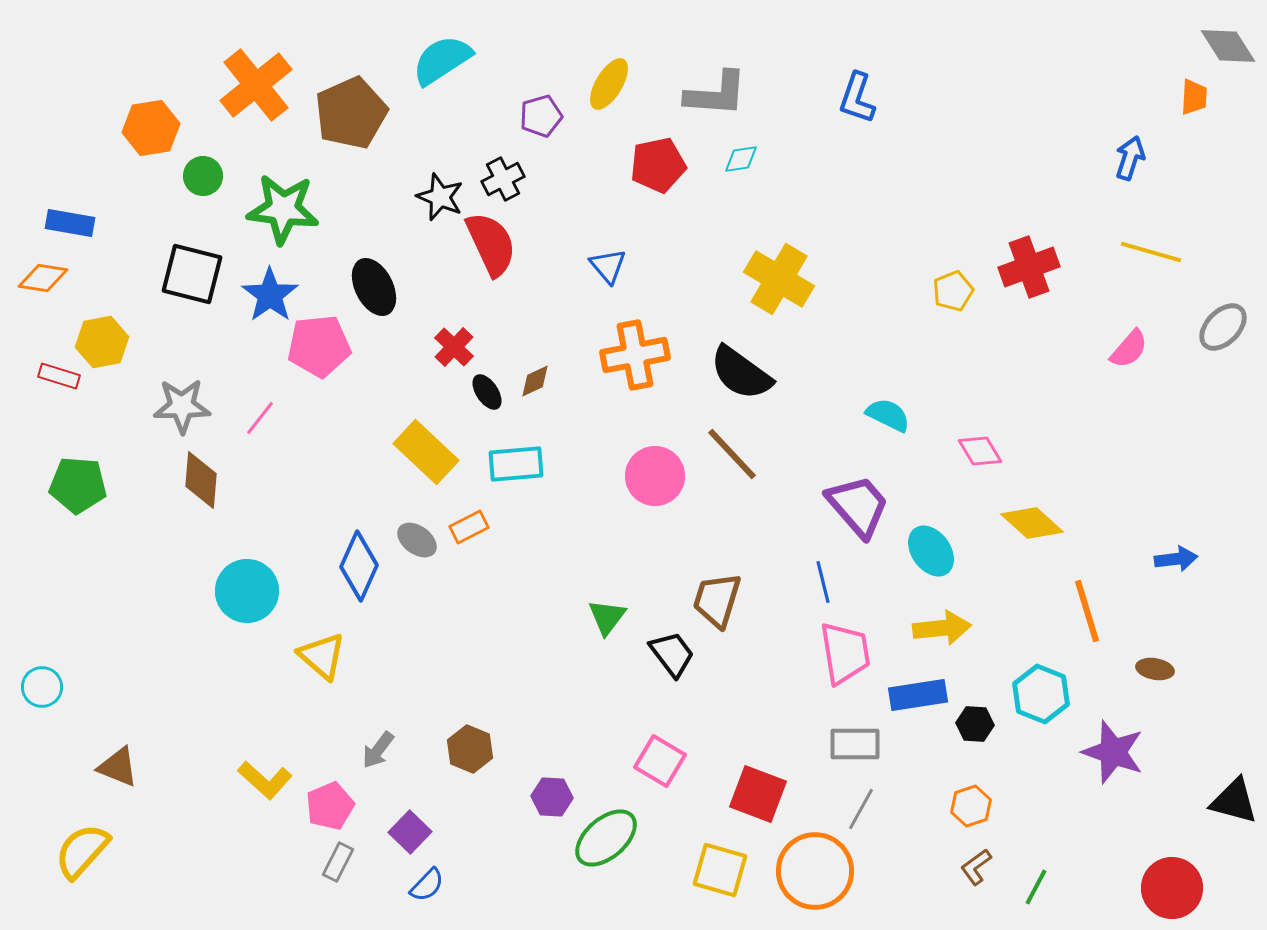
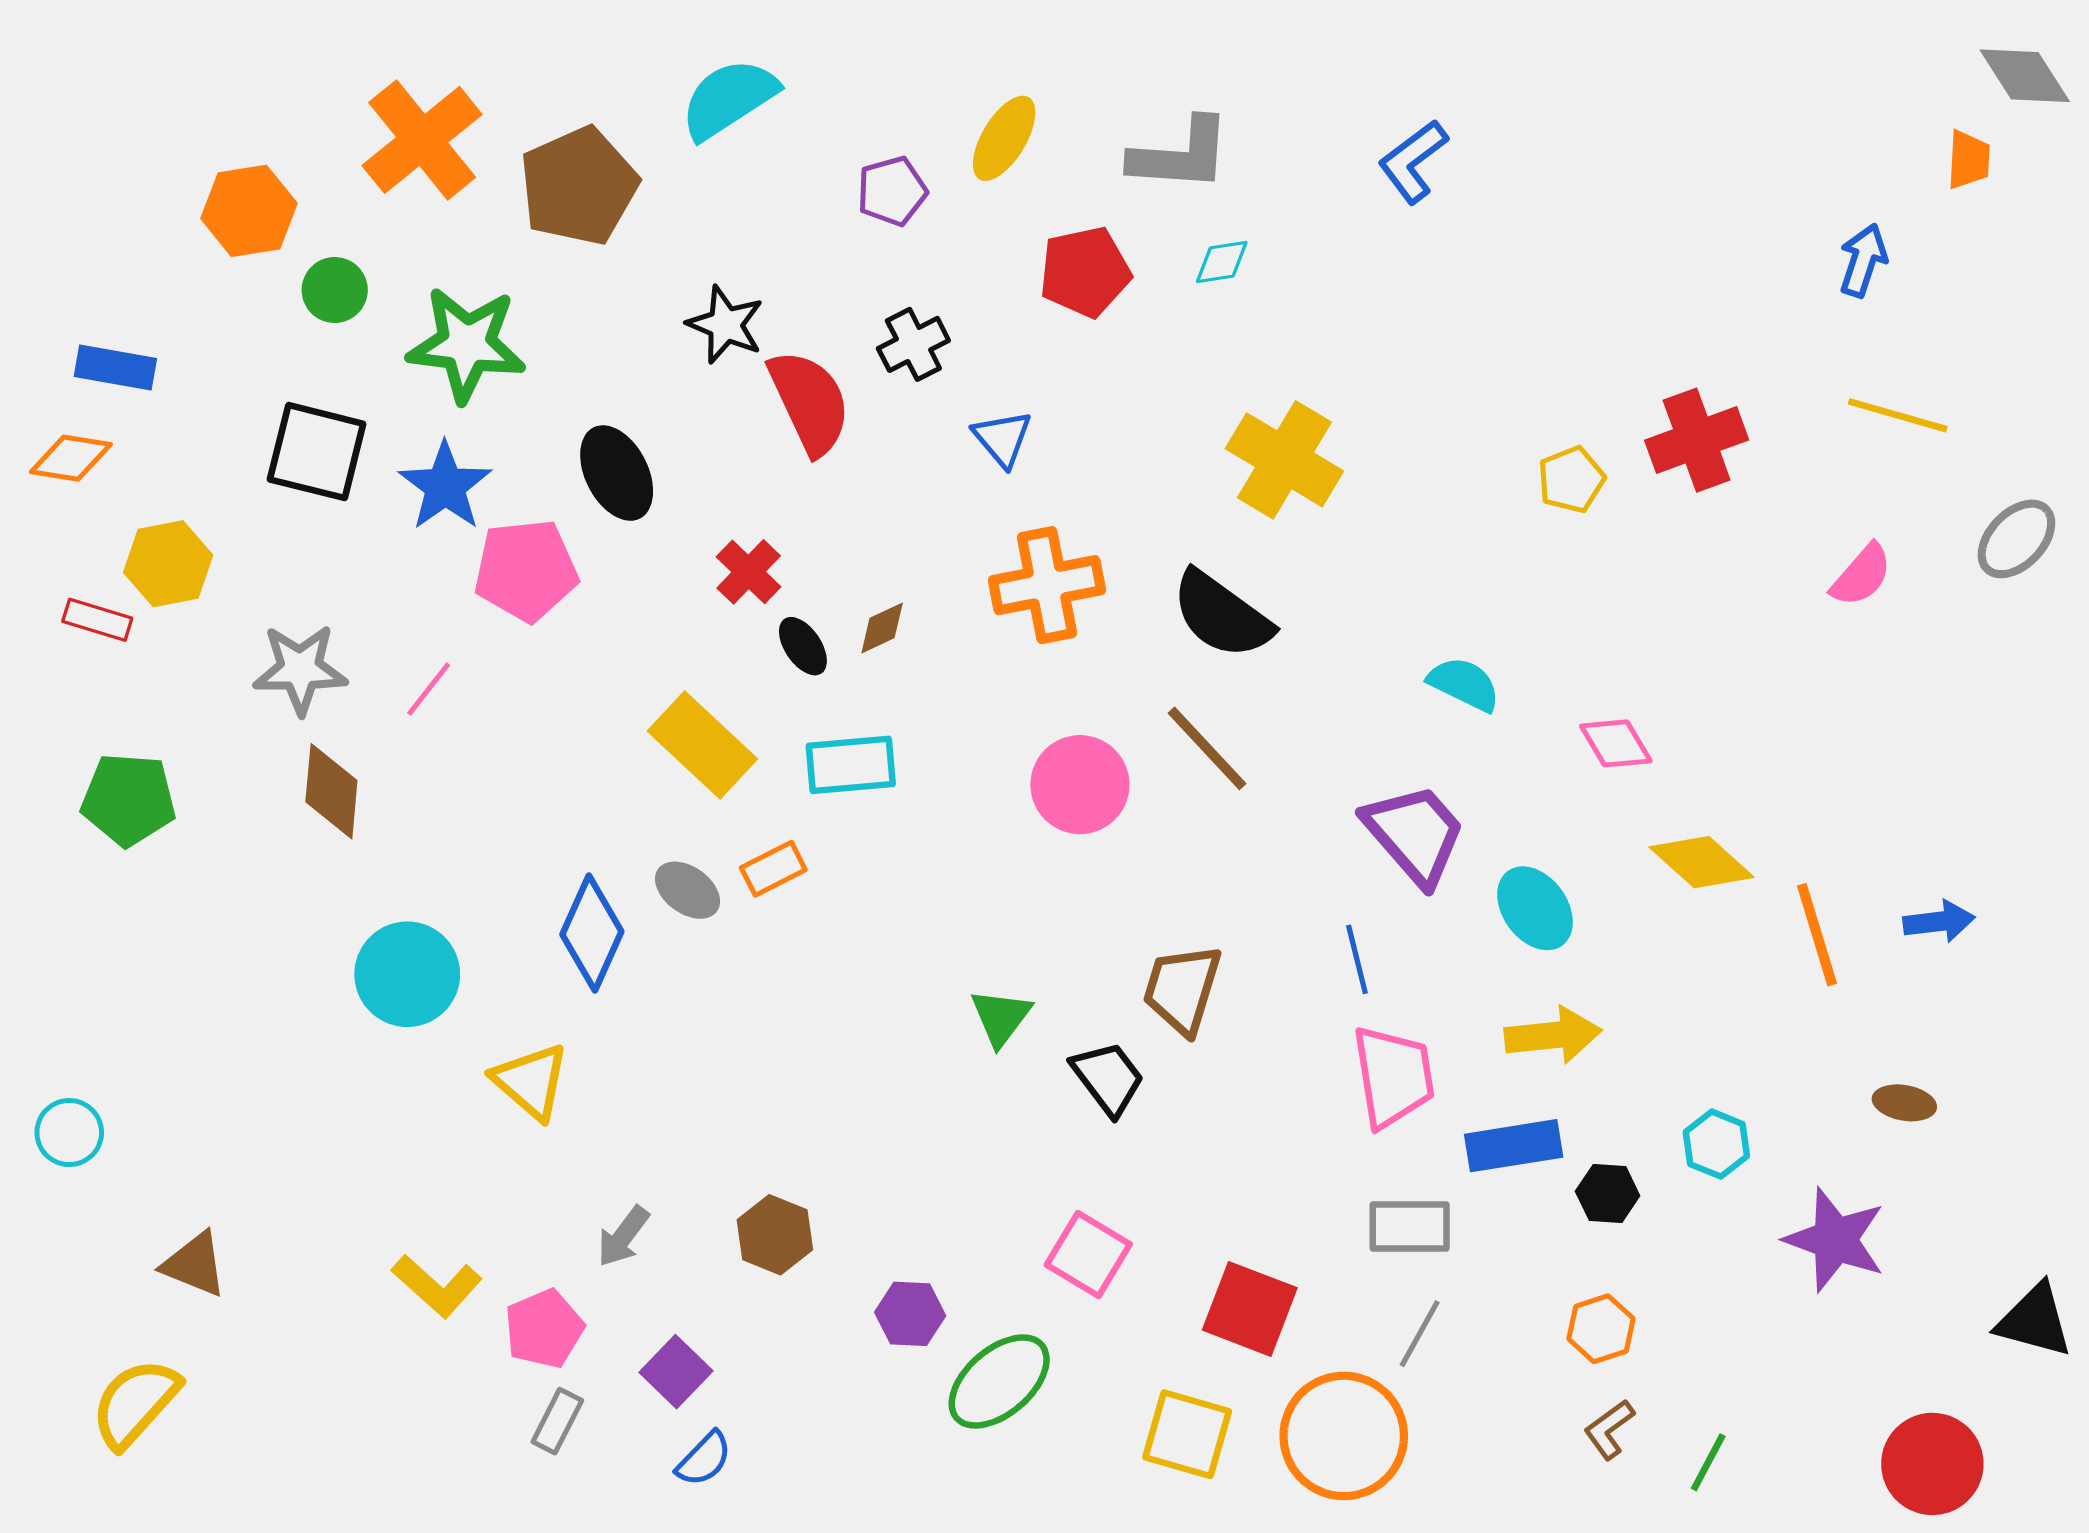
blue L-shape: (857, 98) -> (1413, 161), turned 34
black cross: (503, 179) -> (913, 344), moved
orange line: (1087, 611) -> (1817, 935), moved
cyan hexagon: (1041, 694) -> (1716, 1144), size x0.7

